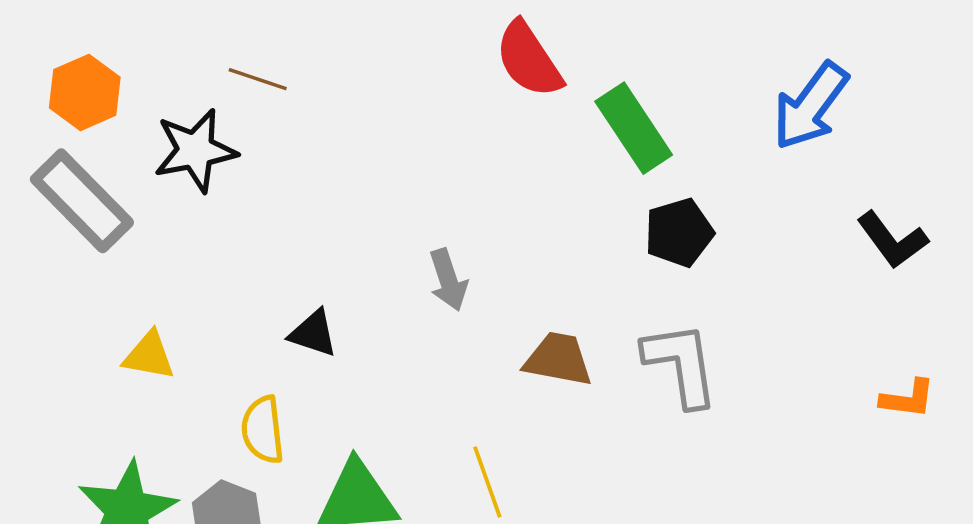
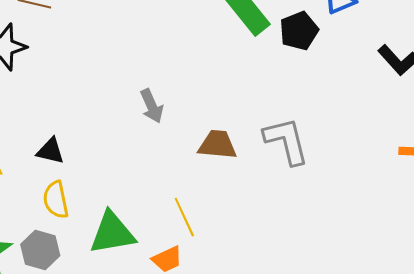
black pentagon: (679, 233) -> (299, 31), moved
black triangle: (313, 333) -> (51, 151), moved

